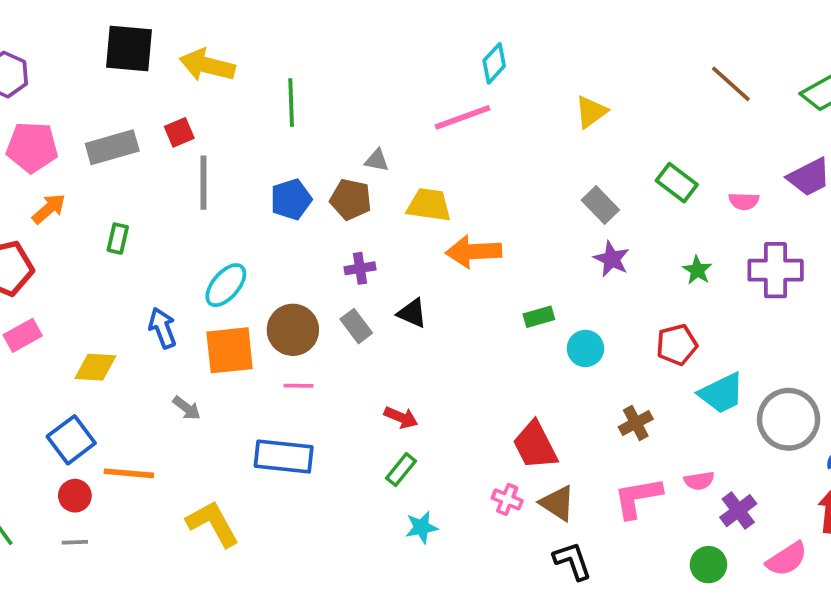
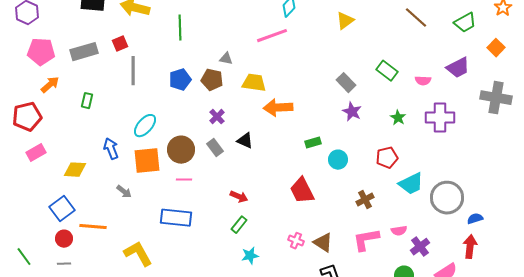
yellow triangle: (591, 112) -> (345, 21), moved
purple cross: (360, 268) -> (217, 117), turned -35
red trapezoid: (535, 445) -> (302, 191), moved

